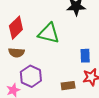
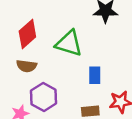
blue rectangle: (85, 56) -> (95, 75), moved

